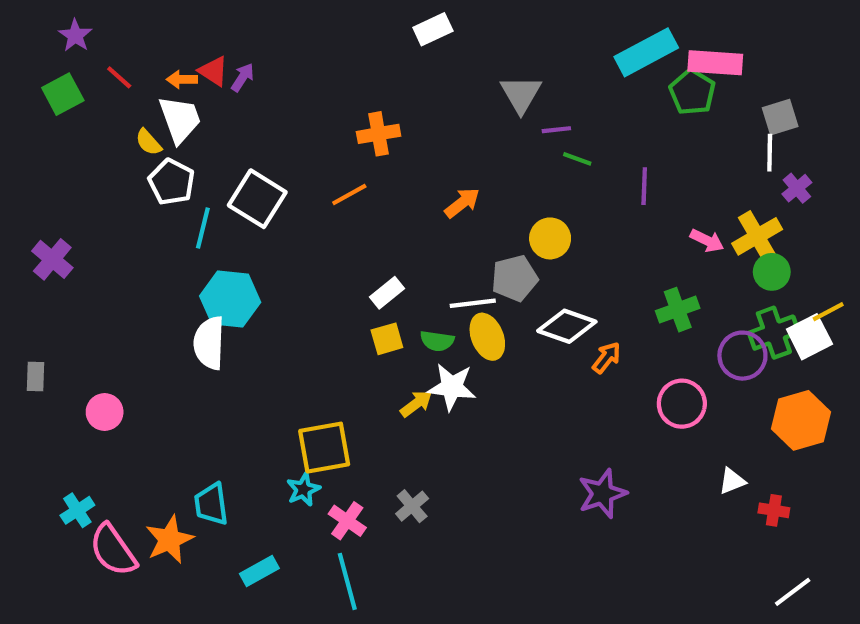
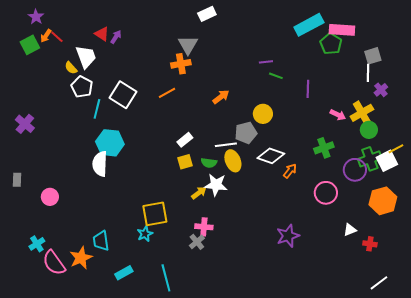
orange arrow: (182, 79) -> (46, 36), moved, turned -56
gray triangle: (521, 94) -> (188, 45), moved
pink cross: (347, 521) -> (204, 227), moved, turned -30

